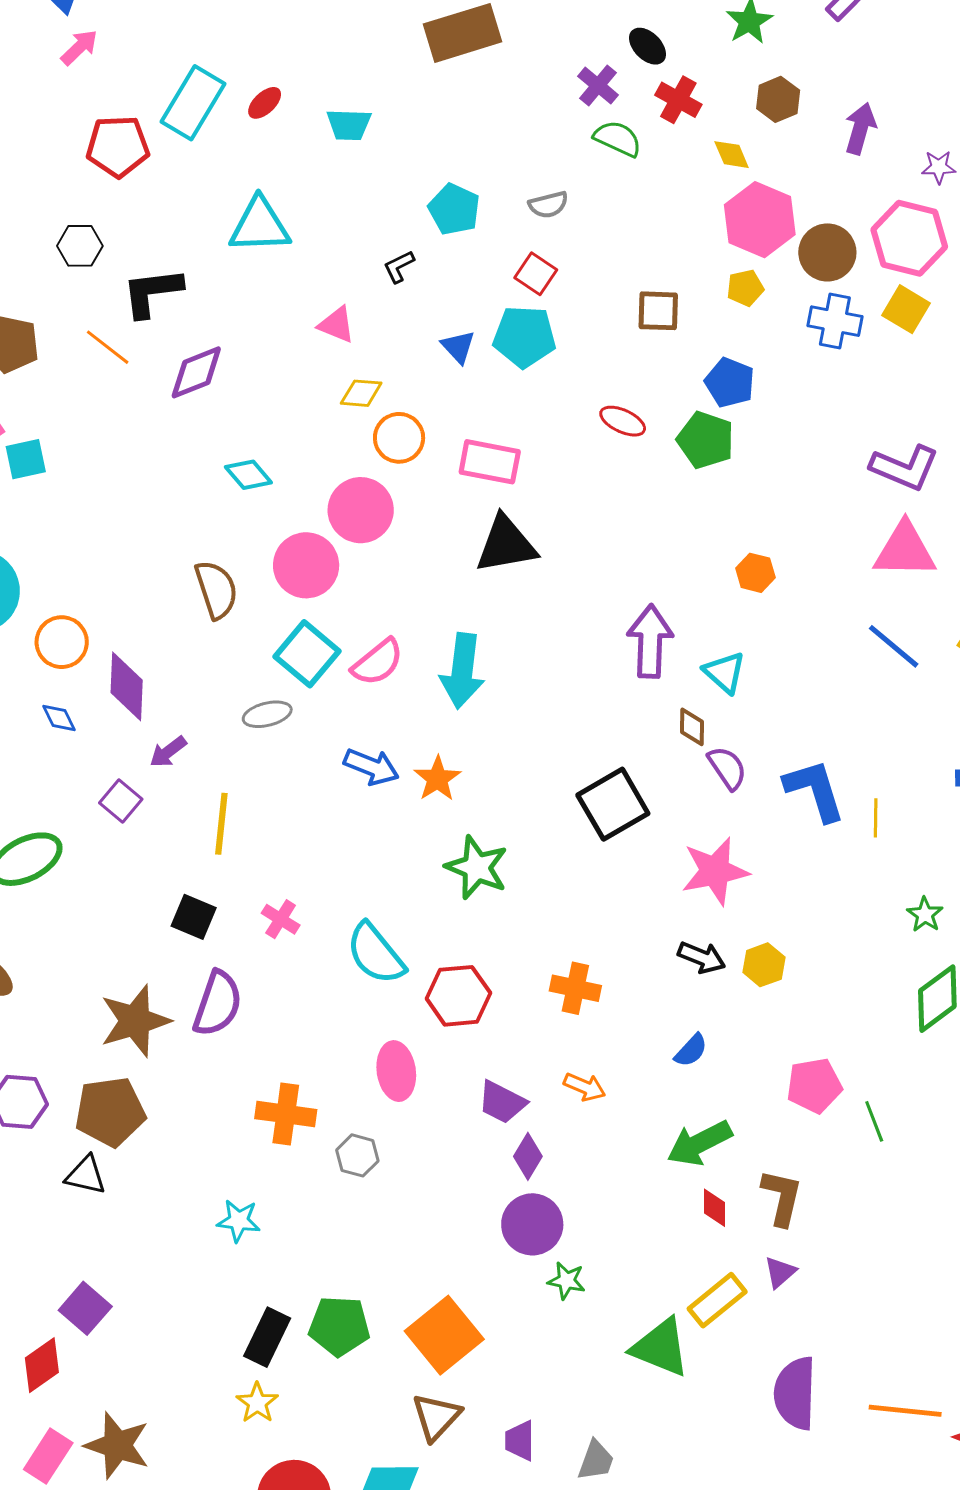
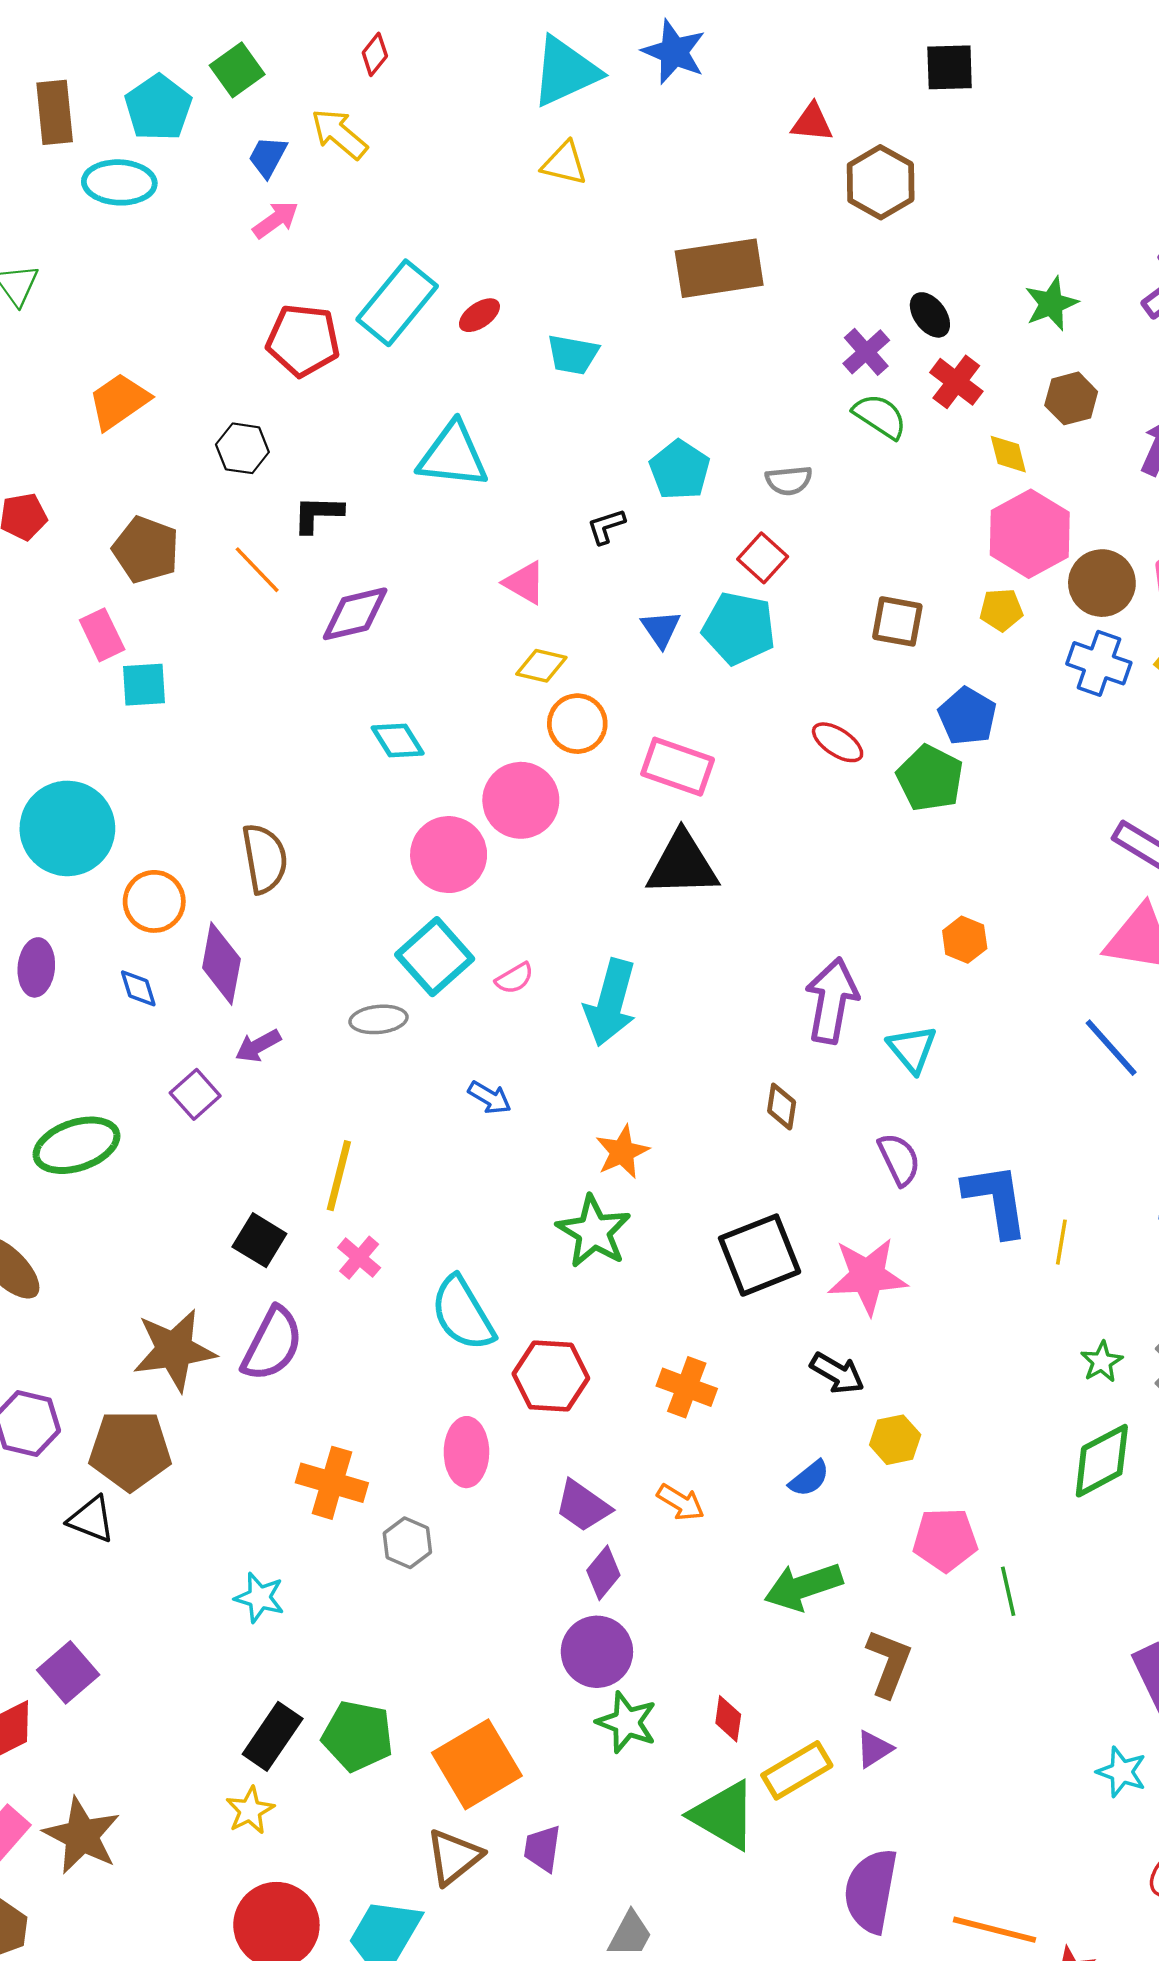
black L-shape: (152, 292) -> (318, 514), size x0.7
brown semicircle: (216, 590) -> (265, 859), moved
pink semicircle: (378, 662) -> (514, 978), size x0.6
brown diamond: (692, 727) -> (782, 1107), moved
blue arrow: (371, 767) -> (490, 1098), size x0.7
orange star: (437, 779) -> (622, 1152), moved
black square: (613, 804) -> (760, 1255), moved
yellow line: (221, 824) -> (339, 1176), moved
yellow hexagon: (764, 965) -> (895, 1440), moved
red diamond: (715, 1208) -> (728, 1719), moved
green star: (566, 1281) -> (627, 1722), size x1.4
purple trapezoid: (520, 1441) -> (542, 1848), moved

